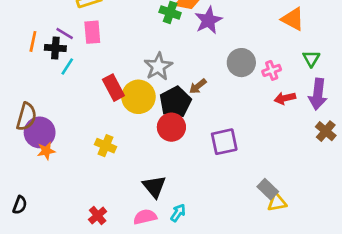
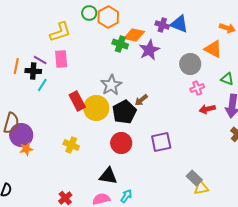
green triangle: (311, 59) -> (227, 79), turned -40
gray circle: (241, 63) -> (190, 64), moved
red circle: (171, 127) -> (121, 143), moved
black triangle: (154, 186) -> (108, 176), turned -42

